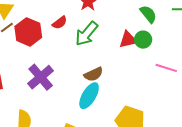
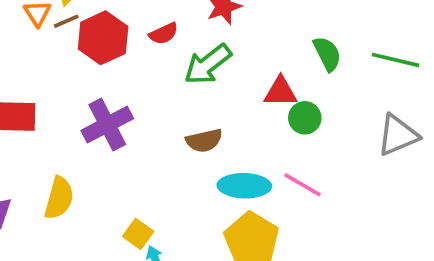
green circle: (143, 40) -> (305, 118), moved
pink line: (166, 68) -> (302, 185), moved
cyan ellipse: (89, 96) -> (244, 186), moved, turned 48

